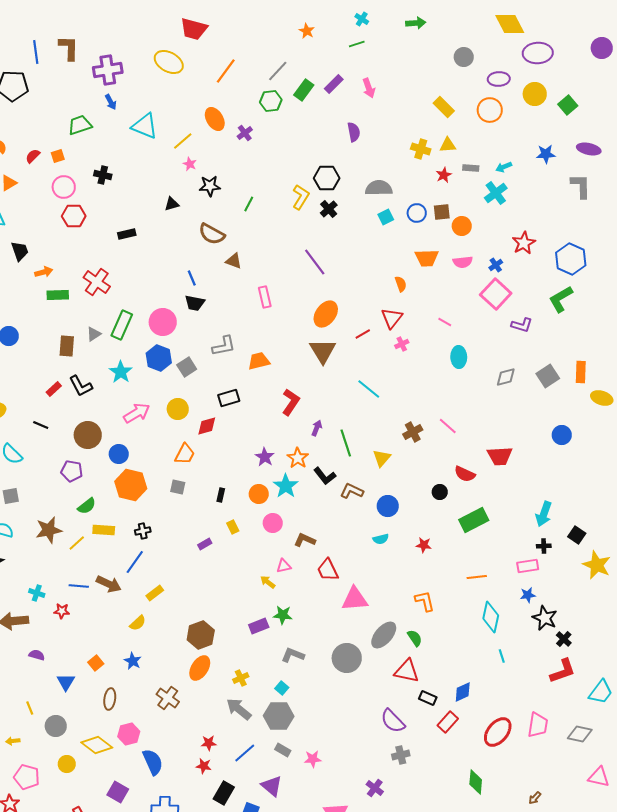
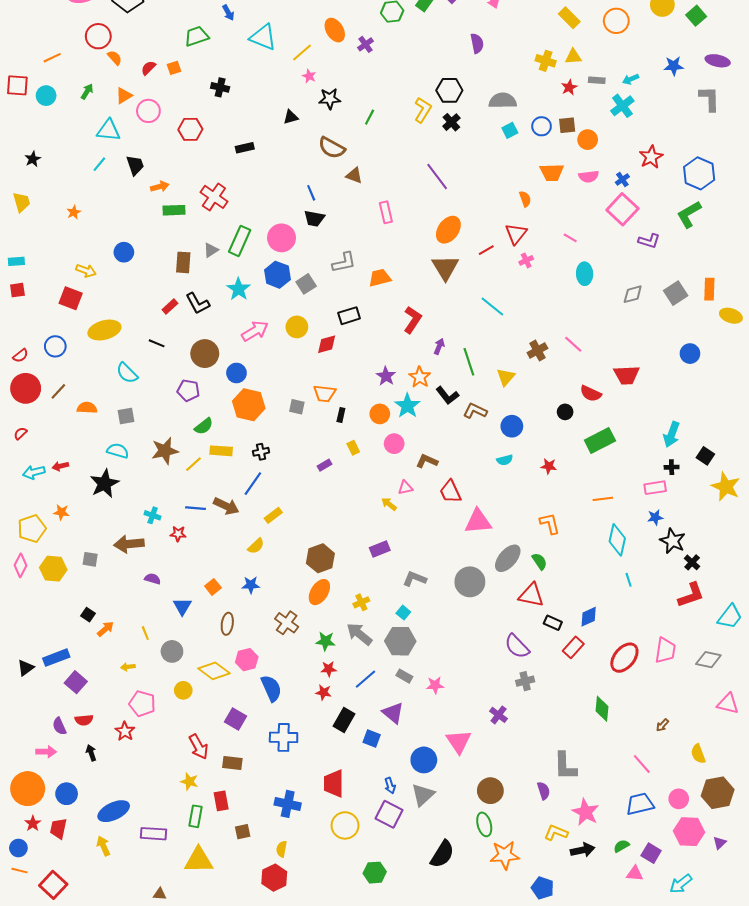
pink circle: (64, 187) -> (148, 111), moved
orange trapezoid: (185, 454) -> (325, 393), moved, turned 70
green star: (283, 615) -> (326, 641), moved
blue star: (133, 661) -> (251, 585), turned -30

